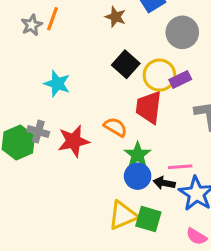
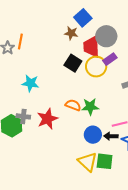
brown star: (116, 17) -> (71, 33), moved
purple rectangle: (180, 80) -> (110, 59), moved
red trapezoid: (149, 107) -> (92, 47), moved
green star: (138, 155) -> (90, 107), moved, turned -30
yellow triangle: (123, 215) -> (88, 162), turned -45

